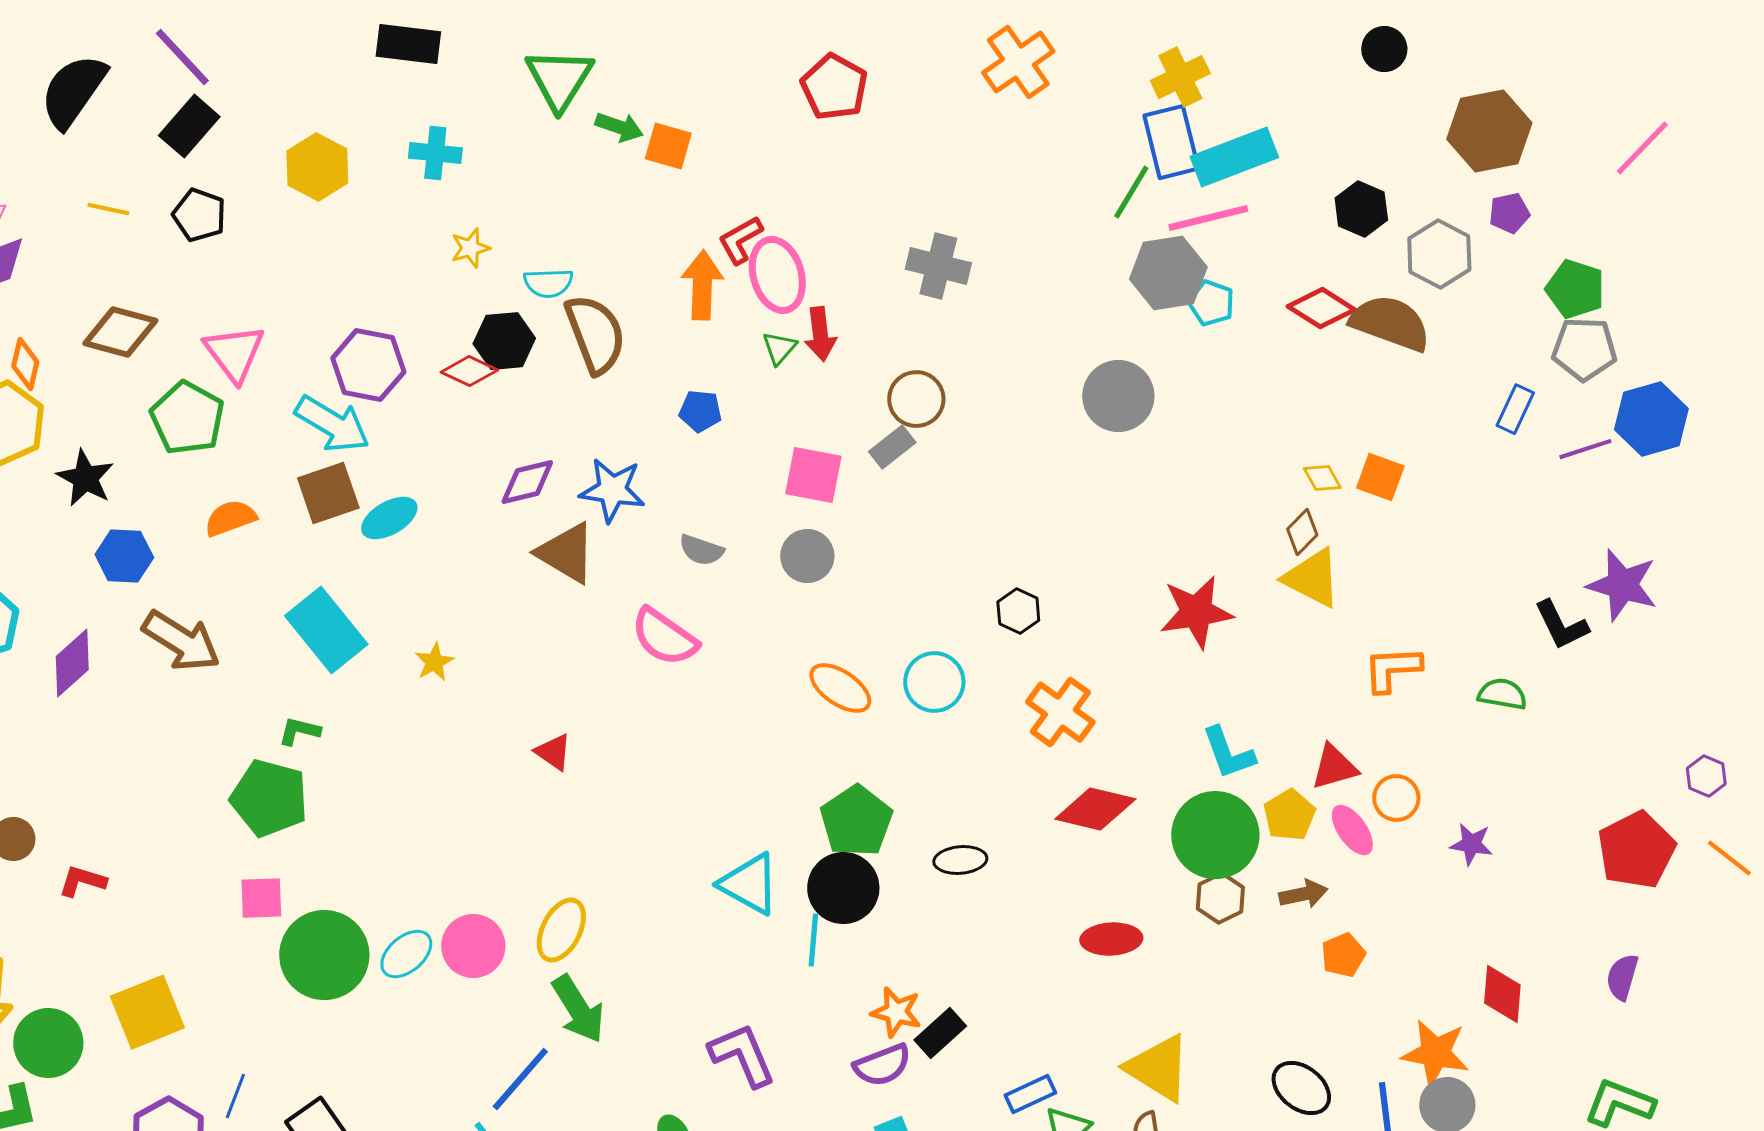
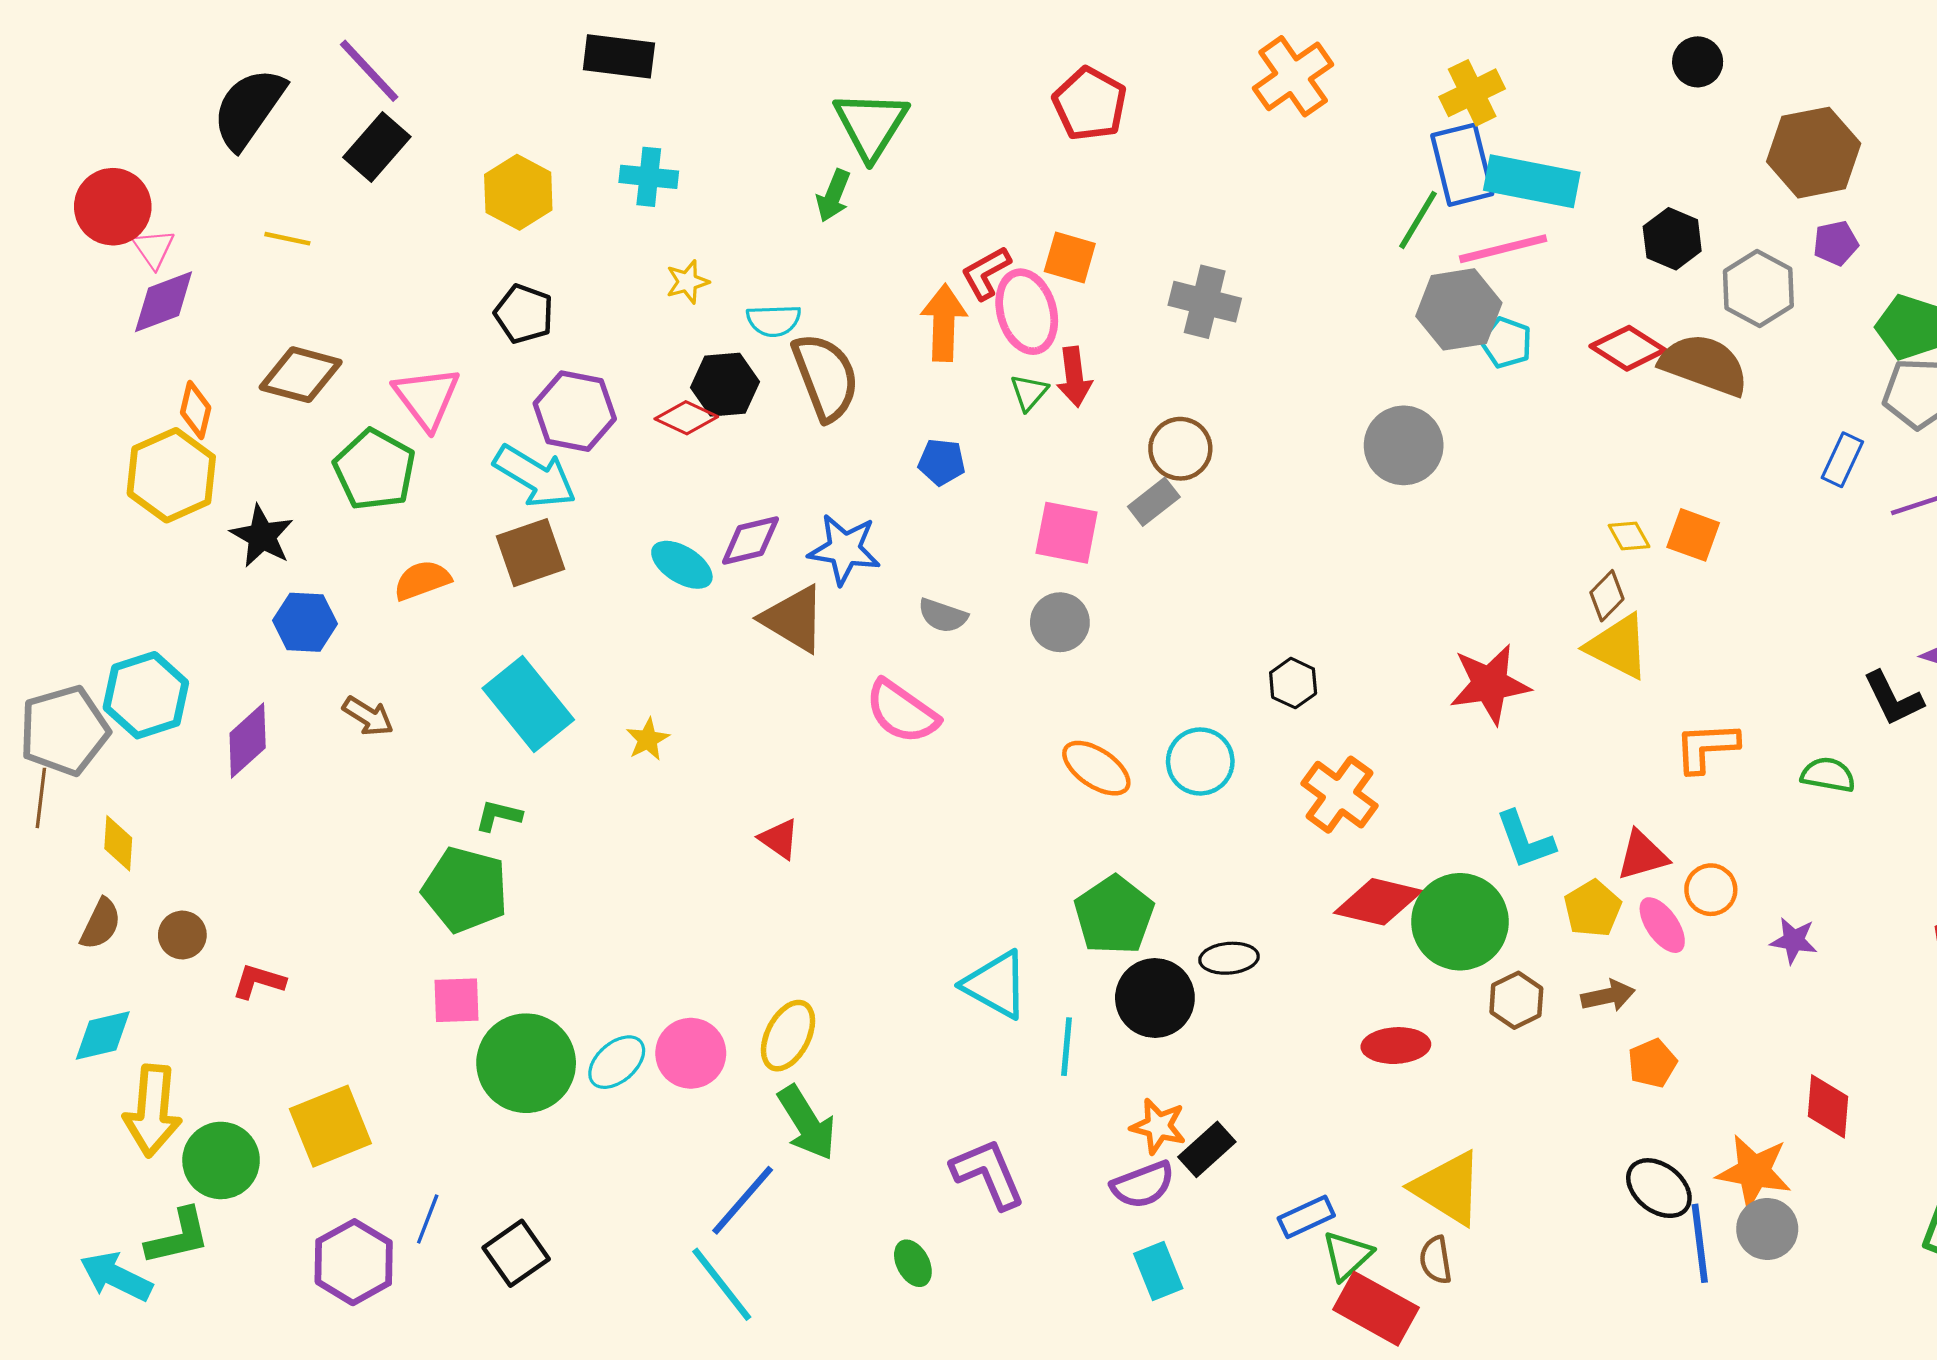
green triangle: (559, 79) -> (871, 125), moved
green arrow: (619, 127) -> (833, 196), moved, turned 93
orange square: (668, 146) -> (1070, 258), moved
cyan rectangle: (1234, 157) -> (1532, 181), turned 32
black pentagon: (199, 215) -> (524, 314), moved
cyan ellipse: (389, 518) -> (682, 565), moved, turned 62
brown arrow: (181, 641) -> (368, 716), size x0.6
green circle: (1215, 835) -> (1460, 922), moved
black circle: (843, 888) -> (1155, 998), moved
black ellipse: (1301, 1088) -> (1659, 1188), moved

